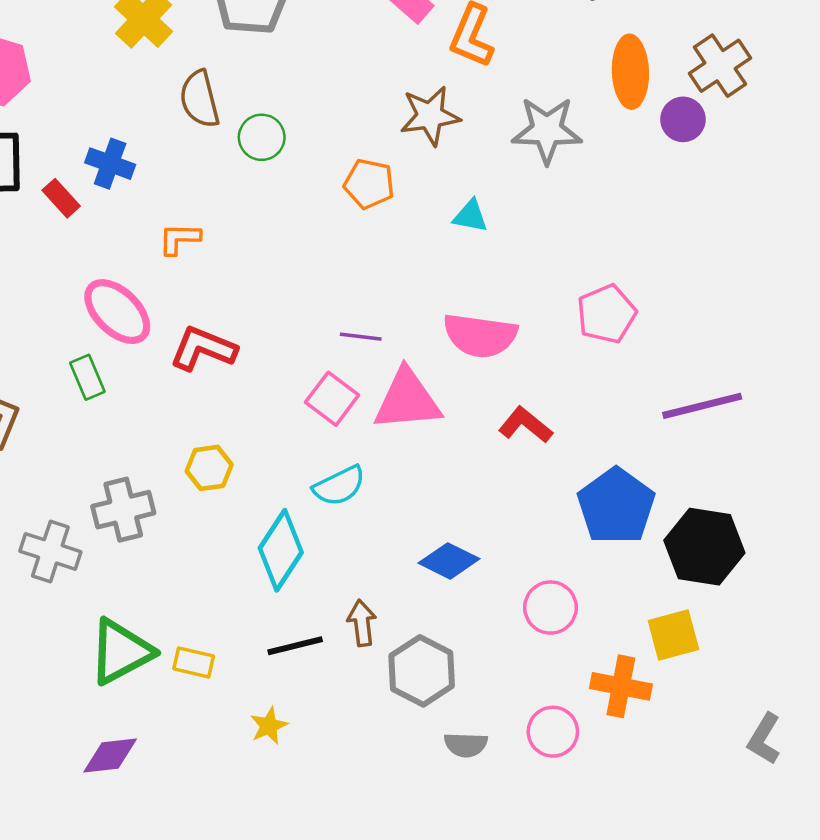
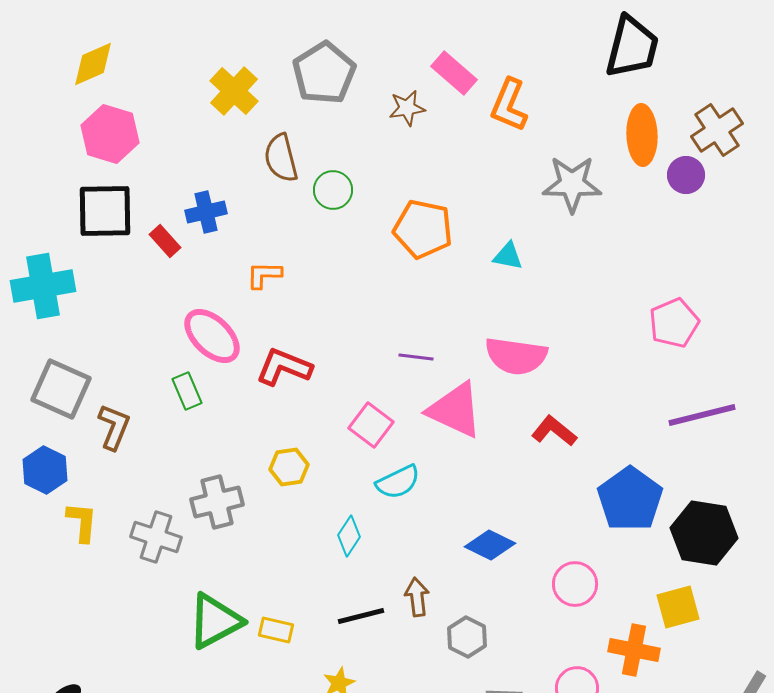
brown star: (430, 116) -> (407, 108), moved, size x0.7
blue cross: (110, 164) -> (206, 212), turned -33
orange pentagon: (369, 184) -> (423, 229), size x1.4
pink pentagon: (607, 314) -> (674, 323), moved
pink square: (332, 399) -> (371, 425), moved
pink triangle: (407, 400) -> (455, 410), turned 30
cyan diamond: (281, 550) -> (349, 536), size x0.6
gray hexagon: (422, 671) -> (467, 637), size x0.7

